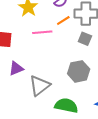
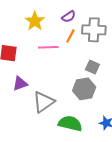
orange line: (63, 20) -> (70, 36), turned -32
gray square: (85, 39) -> (92, 67), moved

